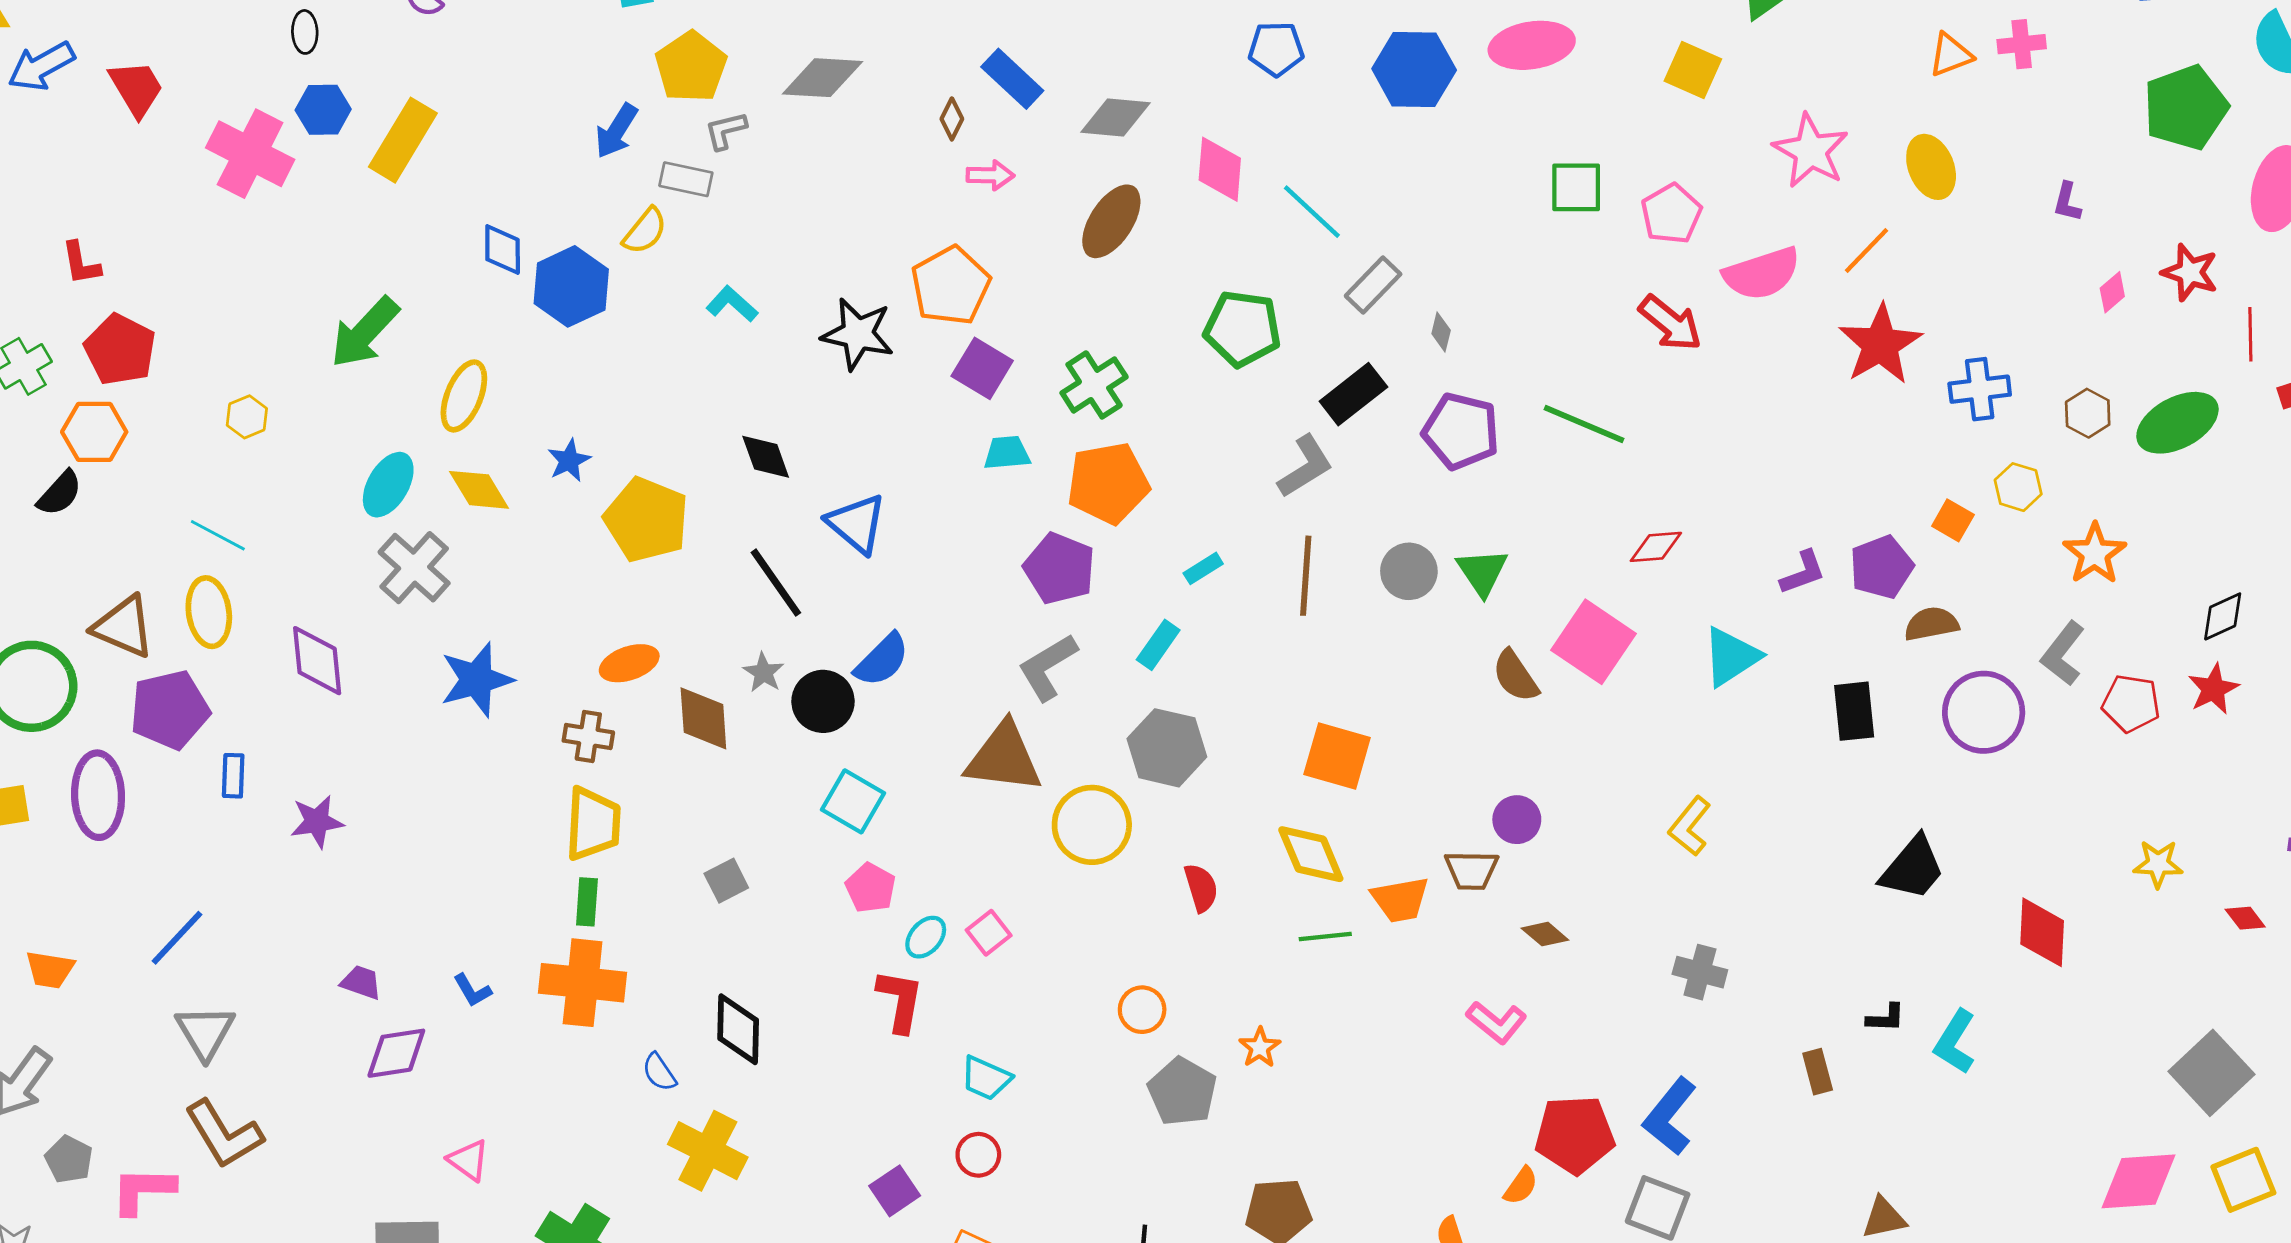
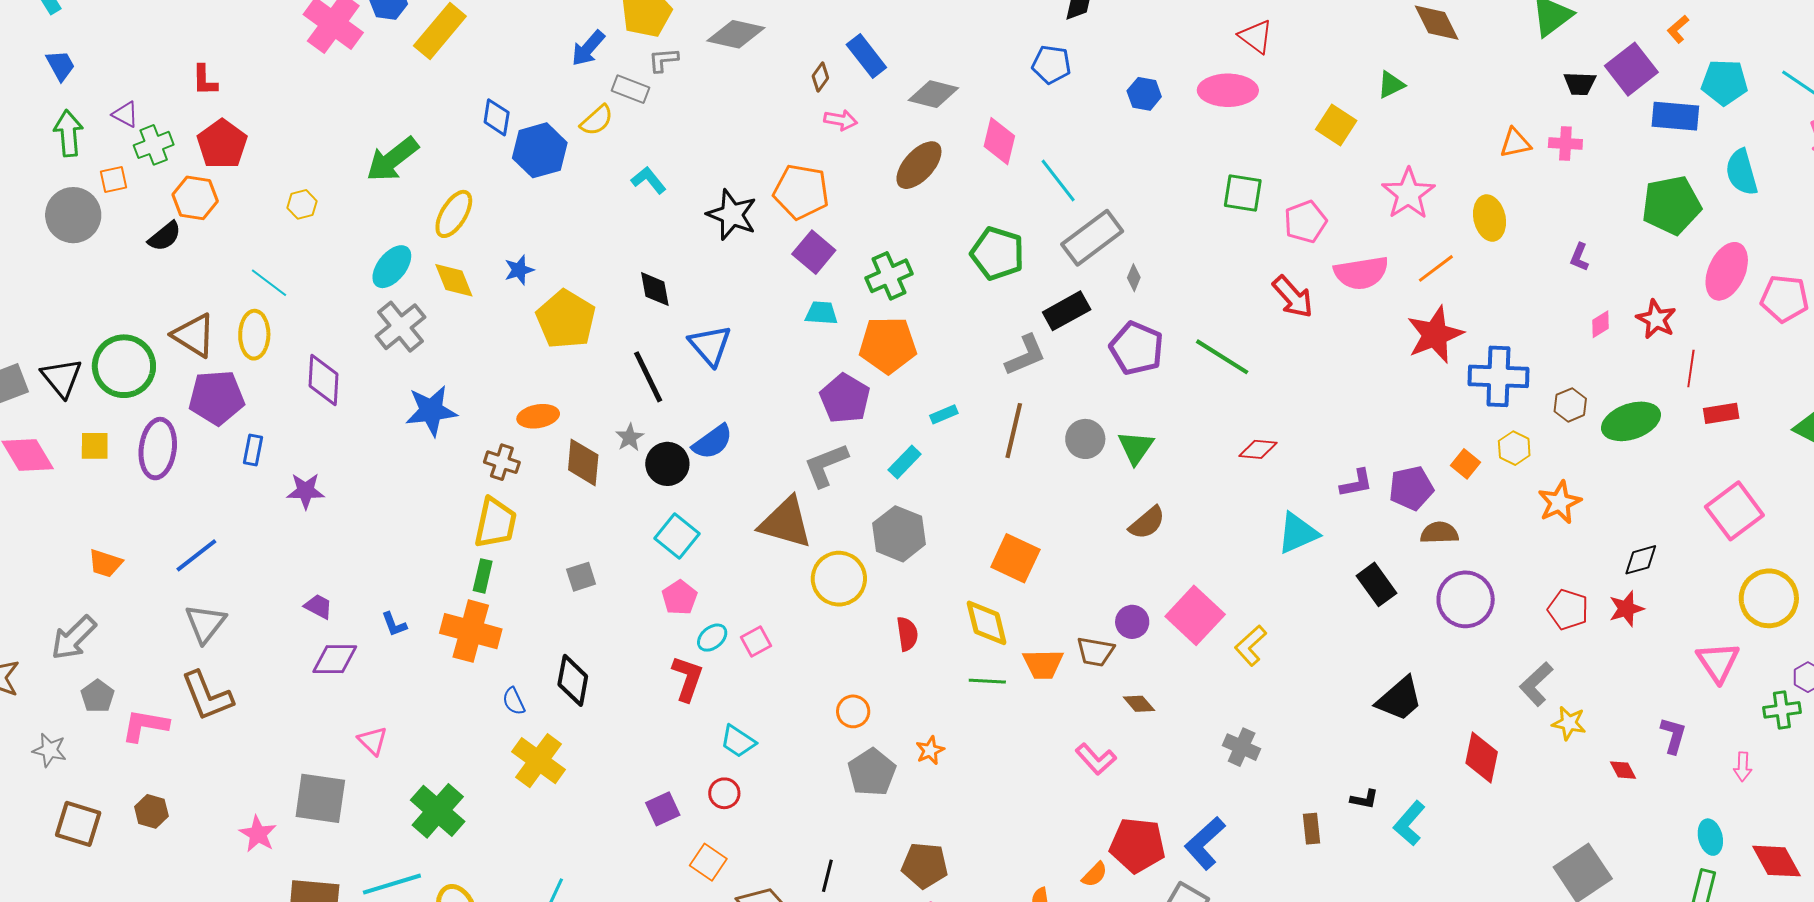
blue hexagon: (1414, 69) -> (1144, 94), size x0.6
gray rectangle: (1373, 285) -> (1092, 238), size x1.5
orange pentagon: (951, 286) -> (801, 192), turned 30
blue cross: (1980, 389) -> (1498, 376), size x1.4
pink square: (1593, 642) -> (1195, 615), moved
gray L-shape: (2063, 654) -> (1536, 684), moved
brown semicircle: (1515, 676) -> (1147, 523), turned -105
black rectangle: (1854, 711) -> (1376, 584), turned -39

